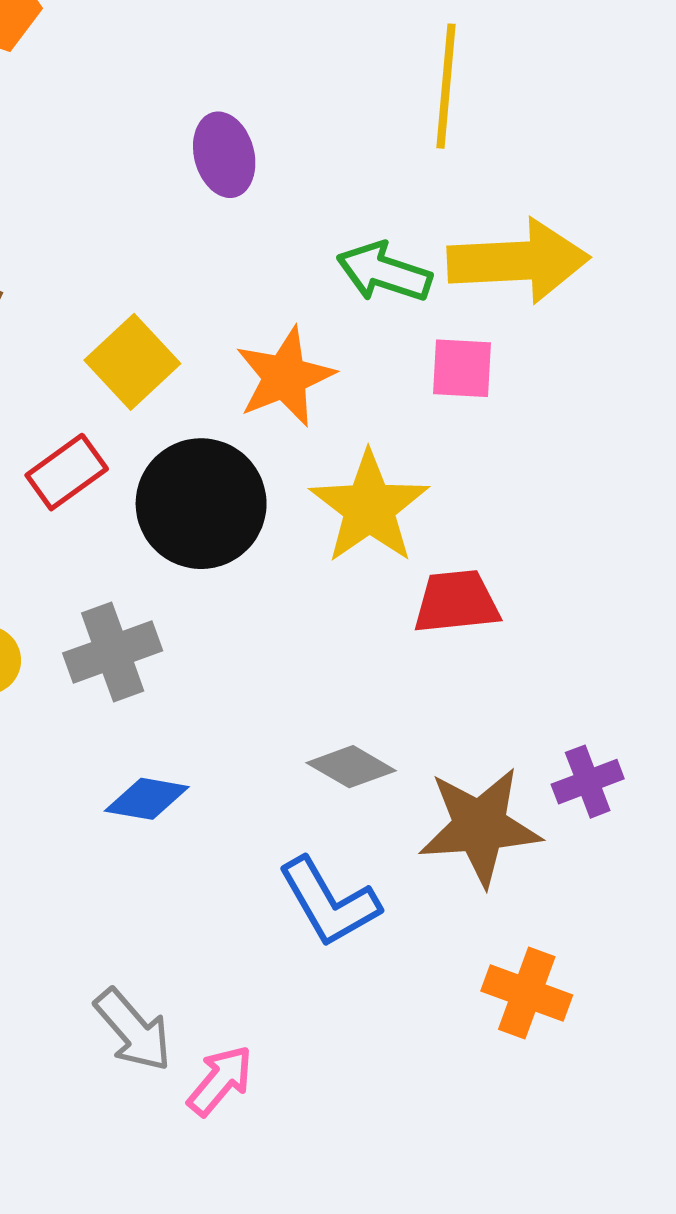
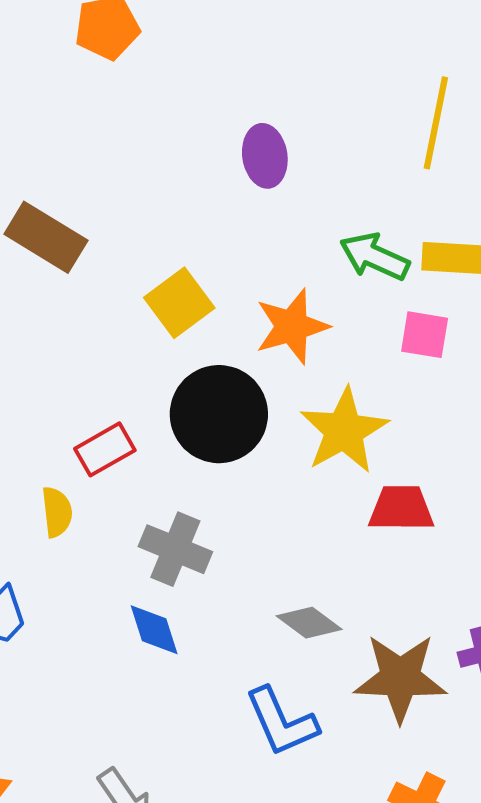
red rectangle: (67, 472) -> (105, 449), moved
gray cross: (113, 652) -> (175, 549), moved, turned 36
blue diamond: (147, 799) -> (154, 630), turned 56

